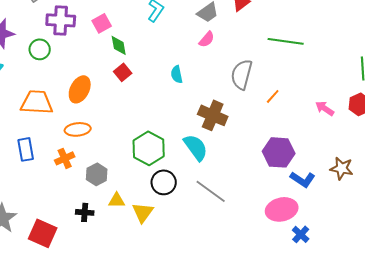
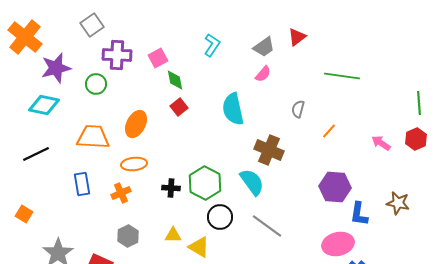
cyan semicircle: (177, 74) -> (233, 109), size x1.8
gray semicircle: (242, 74) -> (298, 109), size x0.6
gray hexagon: (97, 174) -> (128, 236), moved
blue L-shape: (303, 179) -> (359, 214), turned 65
black cross: (85, 212) -> (171, 188), moved
yellow triangle: (143, 212) -> (199, 247), turned -35

